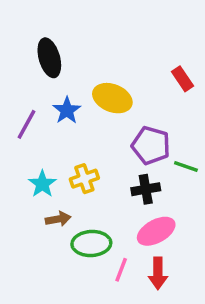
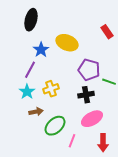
black ellipse: (49, 58) -> (31, 20), turned 30
purple line: (27, 124) -> (30, 70), moved
green ellipse: (91, 243) -> (55, 126), turned -40
red arrow: (158, 273) -> (103, 143), moved

